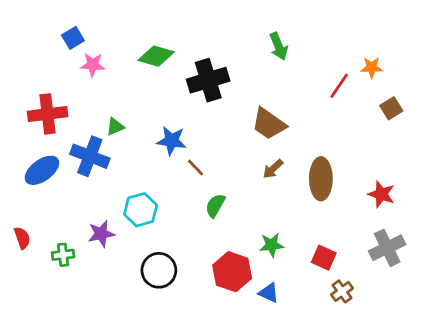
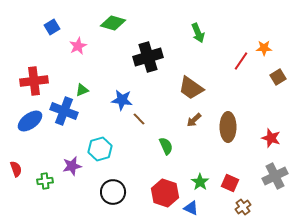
green diamond: (156, 56) -> (113, 23), moved
pink star: (93, 65) -> (78, 46), moved, turned -30
green semicircle: (215, 206) -> (166, 146), moved, turned 126
green star: (272, 245) -> (200, 182), moved, turned -30

